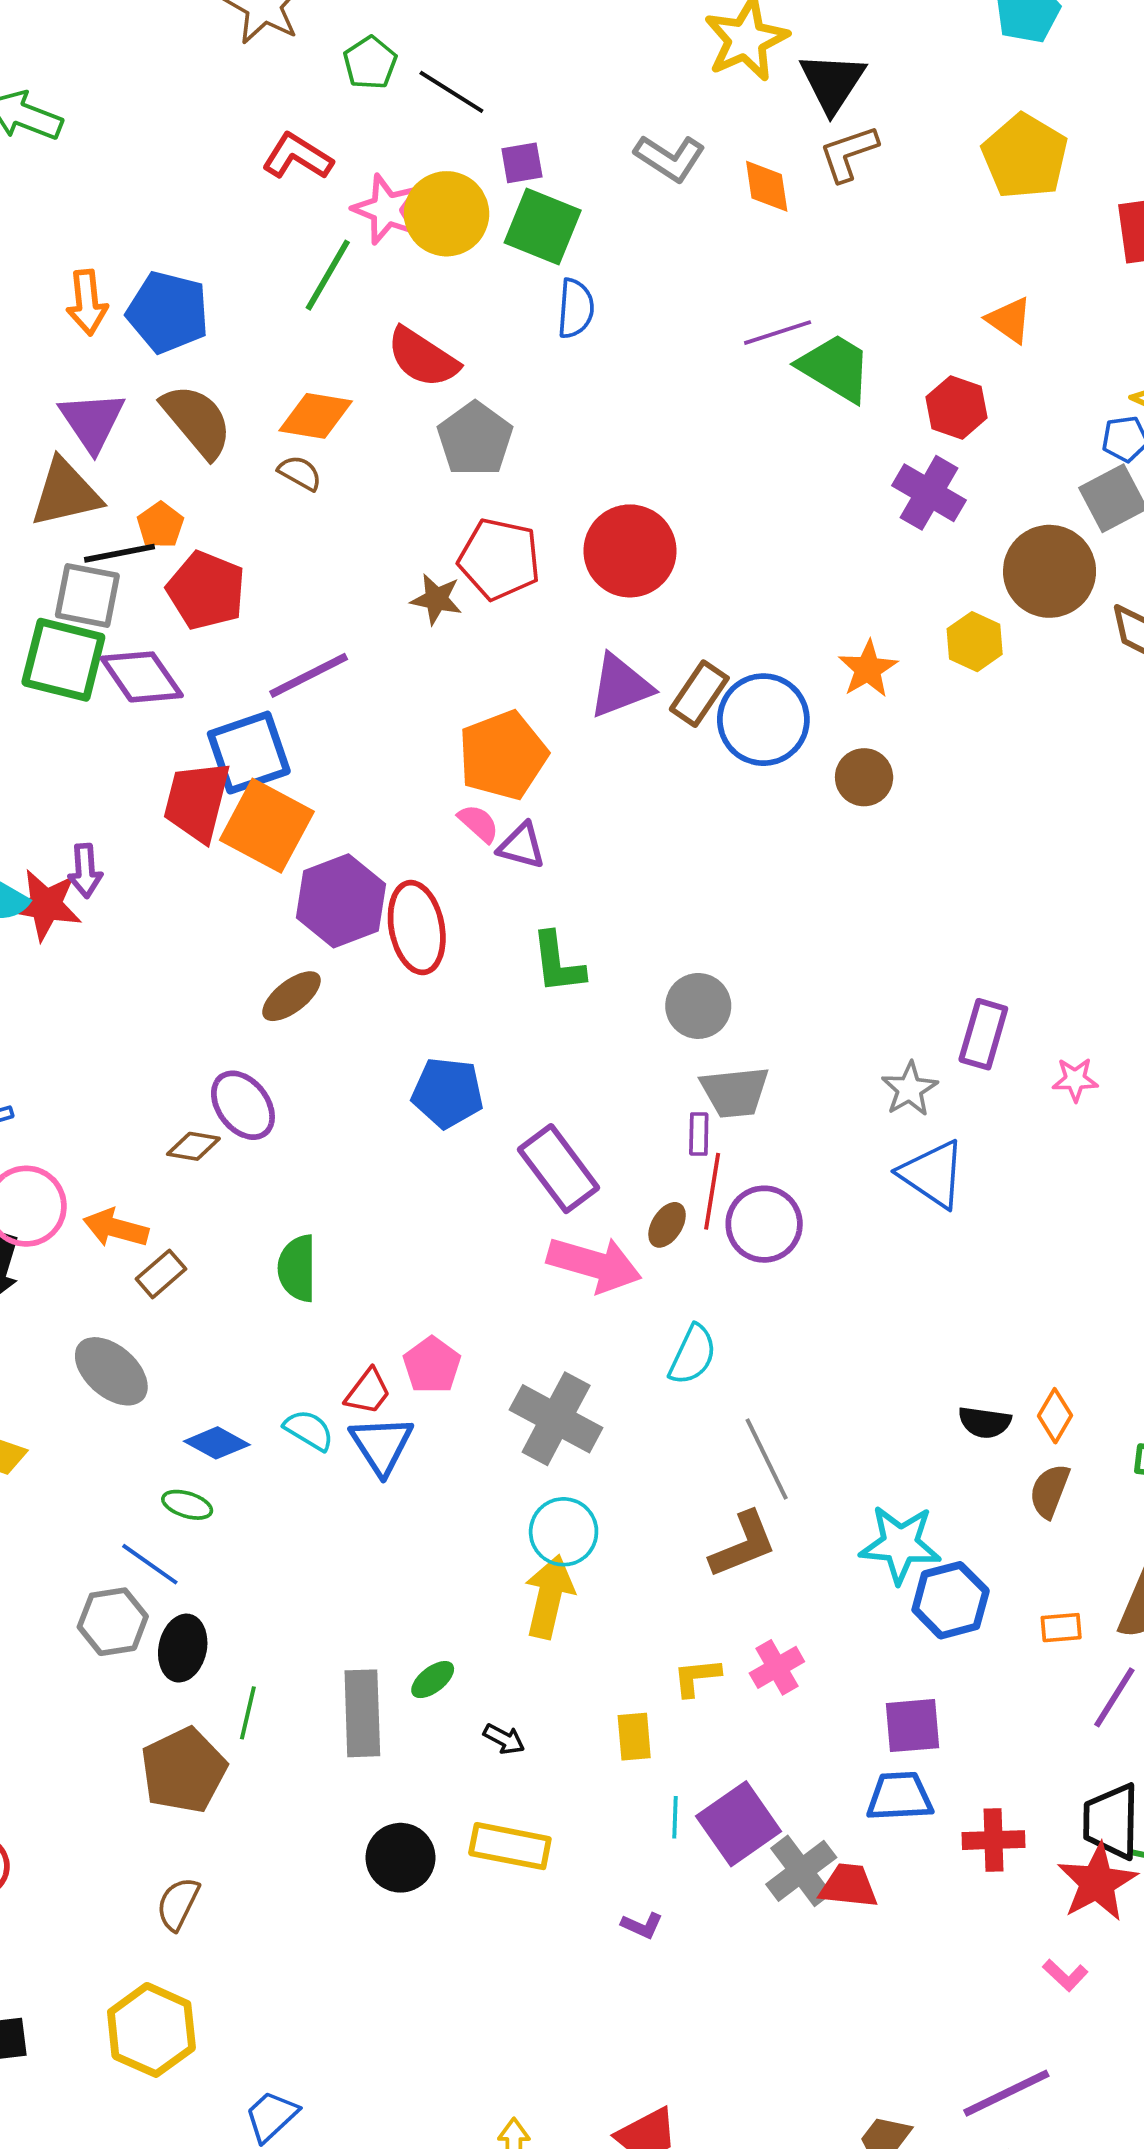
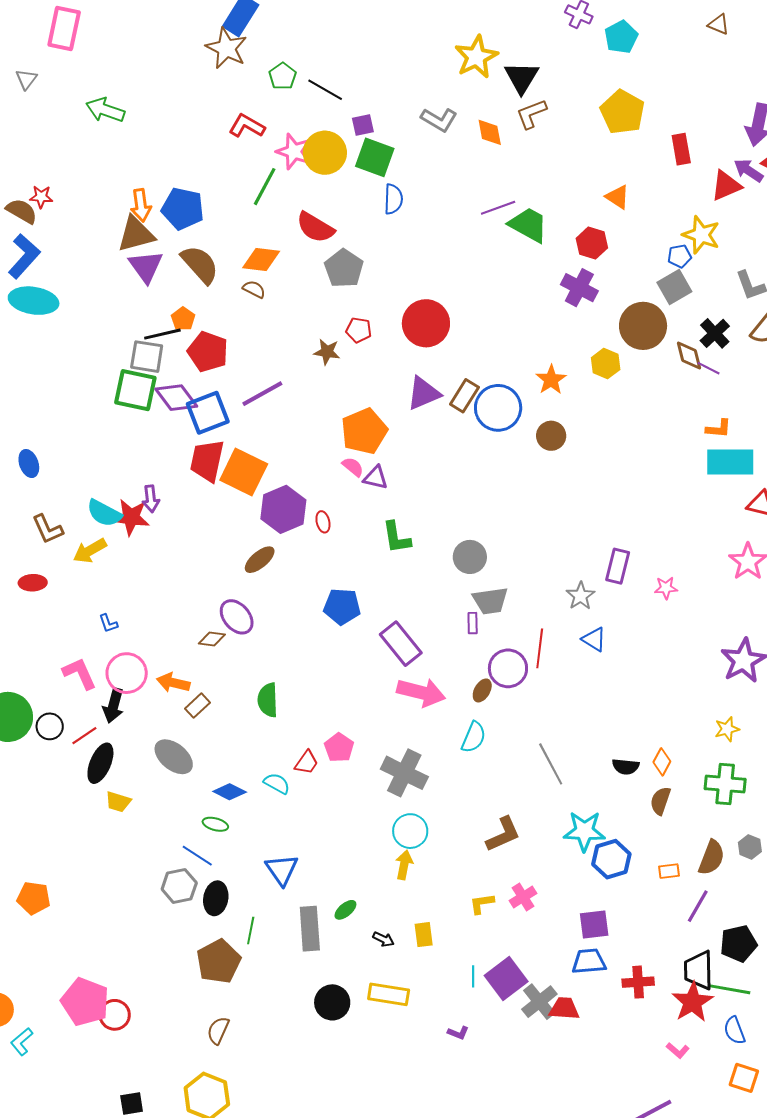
brown triangle: (66, 493) -> (136, 234), moved
red pentagon: (499, 559) -> (359, 330), size x0.6
blue square: (249, 753) -> (208, 413), moved
red ellipse: (417, 928) -> (323, 522), size x0.5
blue triangle: (933, 1174) -> (594, 639), size x0.7
red line: (712, 1191) -> (540, 648), moved
brown ellipse: (667, 1225) -> (482, 690), moved
blue triangle: (382, 1445) -> (282, 870), moved
gray line: (767, 1459) -> (551, 764), moved
yellow arrow: (549, 1597) -> (404, 865), size x0.7
yellow rectangle: (634, 1737) -> (424, 935), moved

